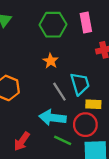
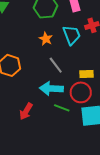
cyan trapezoid: (80, 84) -> (72, 35), moved

